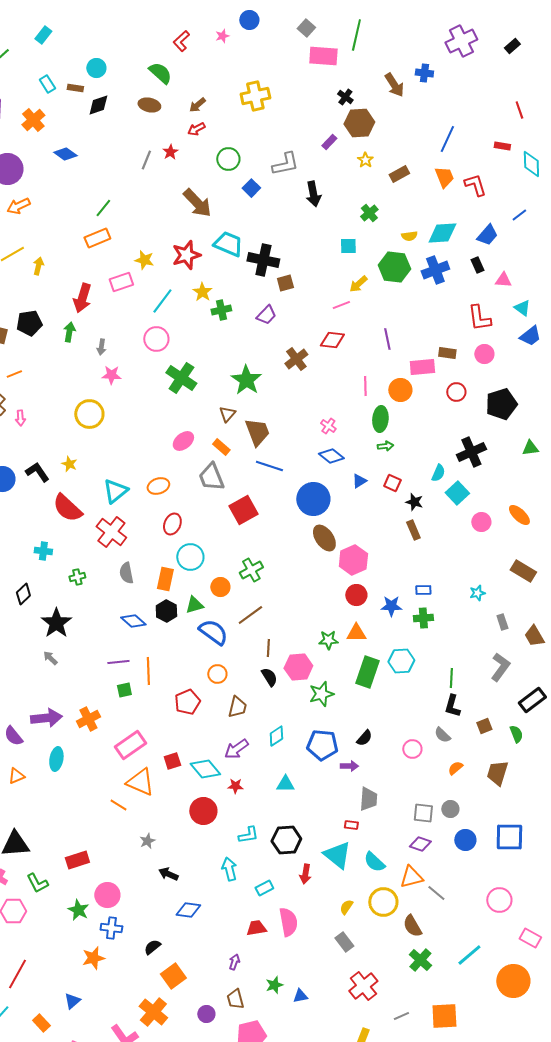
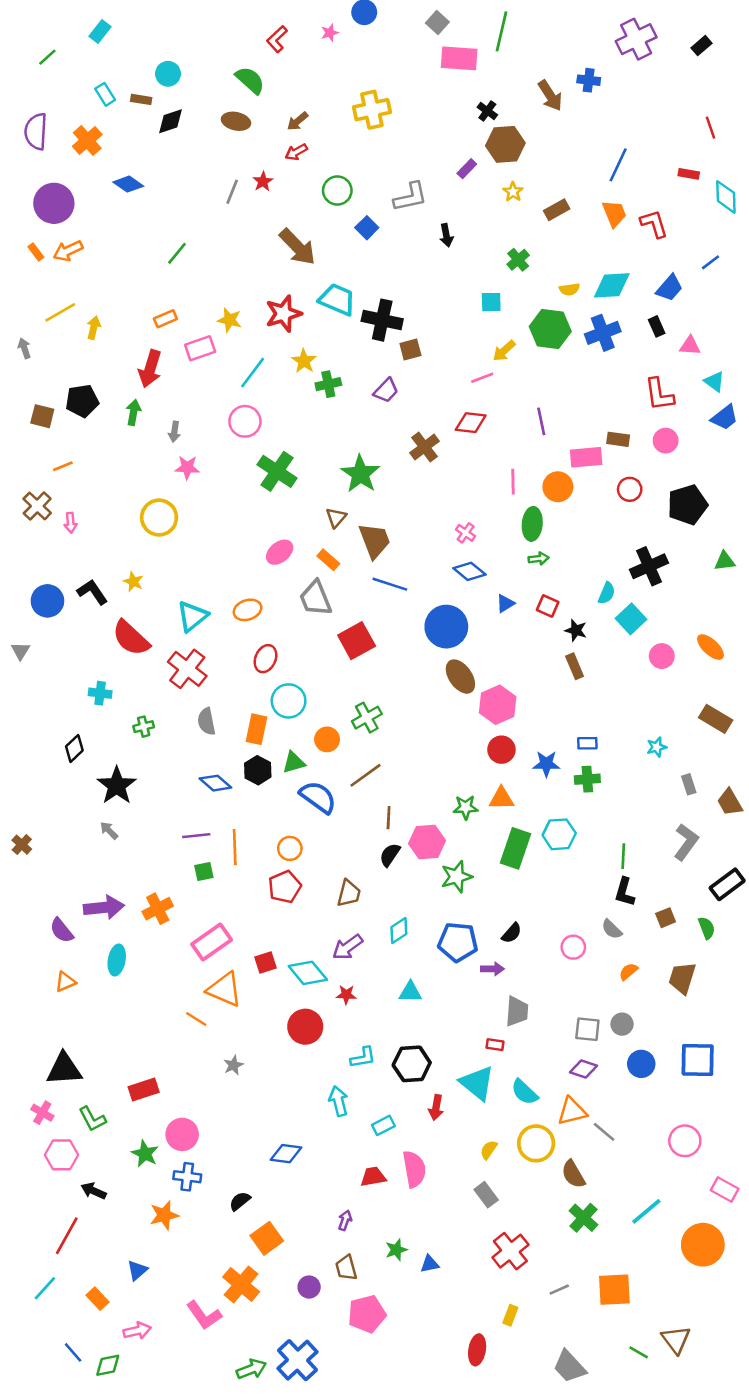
black arrow: (313, 194) -> (446, 235), size x0.7
orange rectangle: (97, 238) -> (165, 319), moved, size x0.7
orange circle: (217, 674) -> (290, 848), moved
black semicircle: (269, 677) -> (390, 855), turned -114
black arrow: (168, 874) -> (94, 1191), moved

